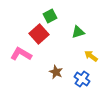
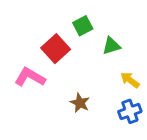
green square: (50, 16) -> (83, 26), moved
blue cross: (82, 79) -> (130, 111), moved, turned 35

